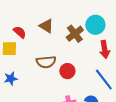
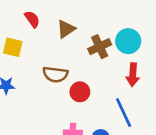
brown triangle: (46, 26) -> (66, 29), turned 42
red semicircle: (20, 32) -> (32, 19), moved

